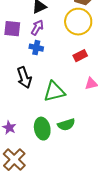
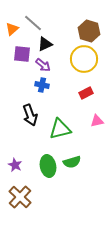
purple arrow: (37, 28) -> (43, 65), turned 98
purple square: (12, 29) -> (22, 54), moved

